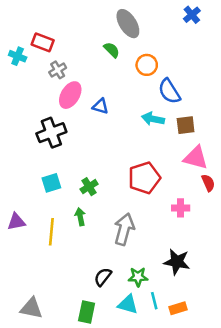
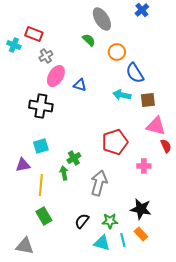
blue cross: (192, 15) -> (142, 10), moved
black cross: (51, 133) -> (41, 106), turned 30
green cross: (89, 187) -> (74, 158), moved
purple triangle: (16, 222) -> (23, 165), moved
orange rectangle: (178, 308) -> (141, 234), moved, turned 64
green rectangle: (87, 312) -> (44, 216), moved, turned -42

